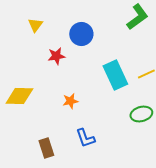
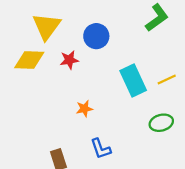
yellow triangle: (35, 25) -> (47, 26), size x1.8
yellow diamond: (19, 96) -> (29, 60), moved

